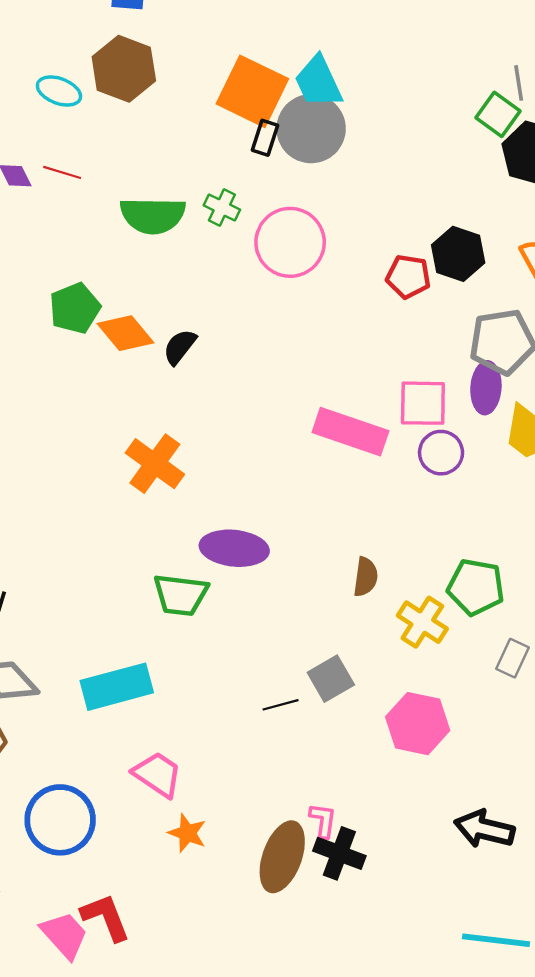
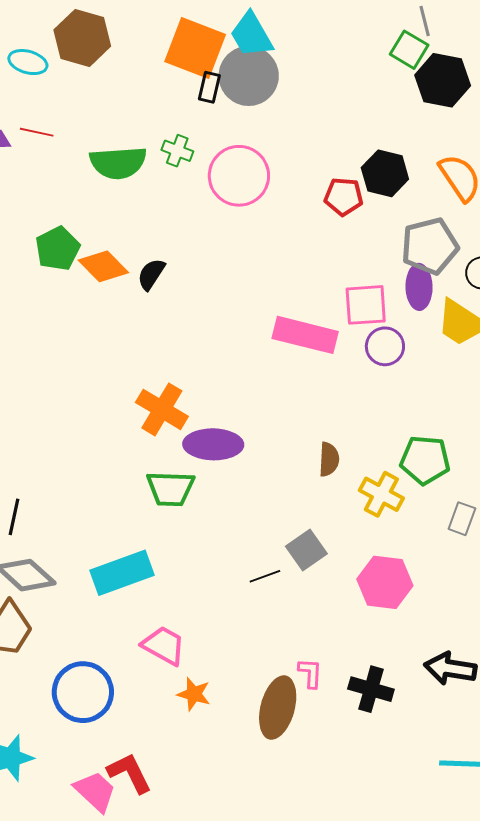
orange cross: (155, 464) -> (162, 409), moved
black cross: (339, 853) -> (371, 689), moved

